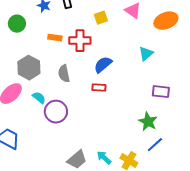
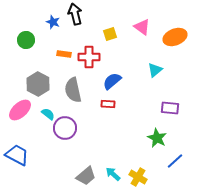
gray semicircle: (64, 74) -> (73, 90), size x1.4
blue line: (155, 145) -> (175, 161), moved

